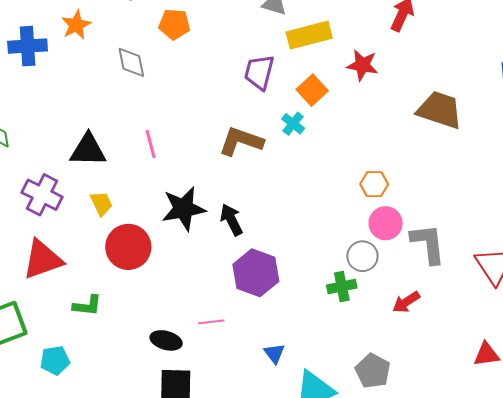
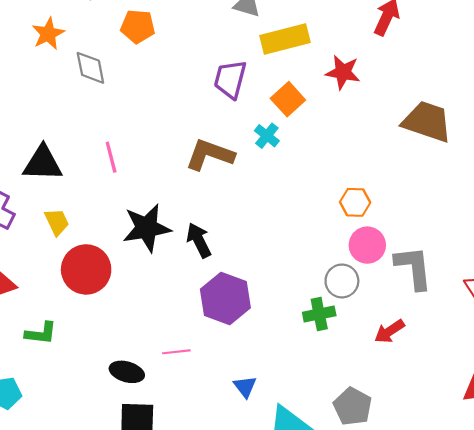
orange star: (76, 25) -> (48, 34), moved

